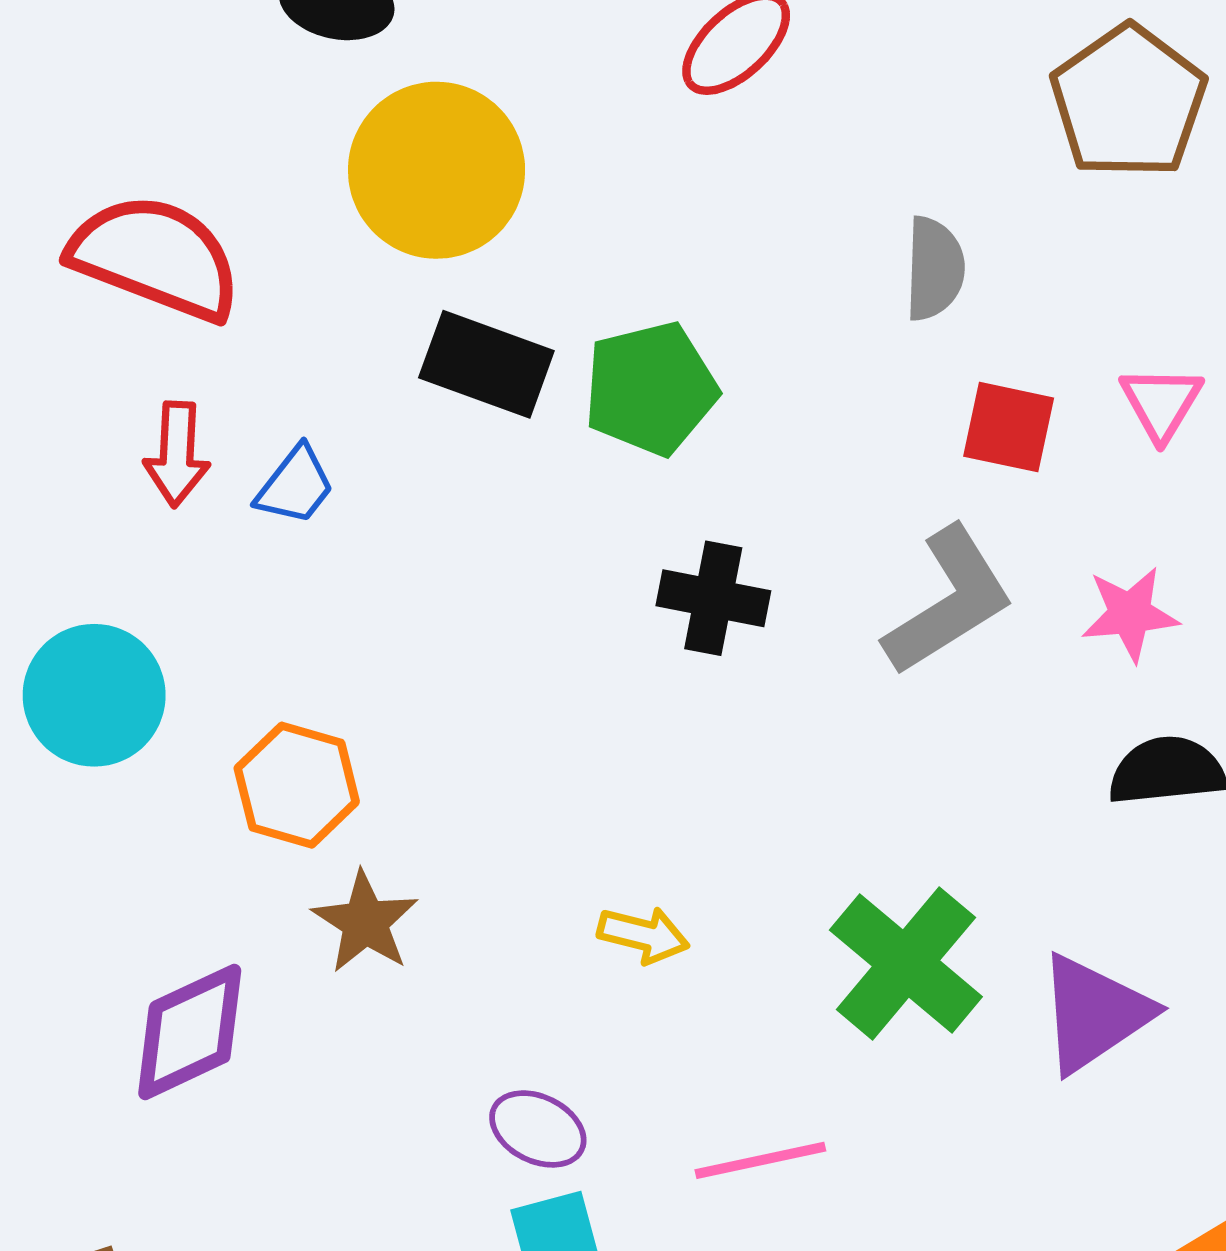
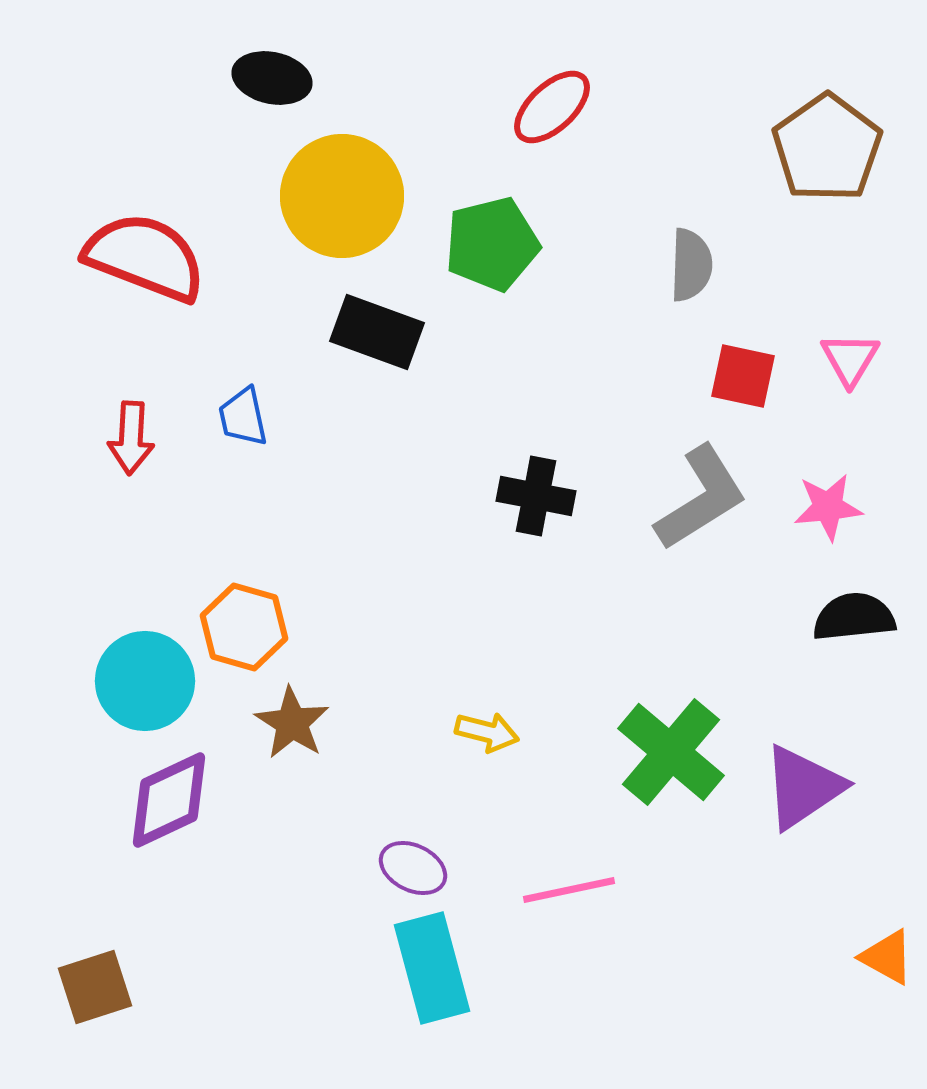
green pentagon: (651, 389) -> (492, 244), moved
red arrow: (177, 454) -> (131, 438), moved
blue trapezoid: (295, 486) -> (243, 417), turned 130
cyan circle: (94, 695) -> (145, 681), moved

